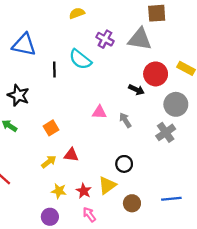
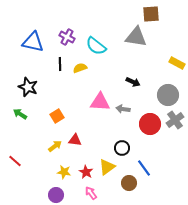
yellow semicircle: (77, 13) -> (80, 68), moved
purple cross: (105, 39) -> (67, 37), moved
cyan semicircle: (80, 59) -> (96, 46), moved
red circle: (156, 74) -> (150, 124), moved
pink triangle: (99, 112) -> (100, 102), size x1.5
gray arrow: (125, 120) -> (123, 109), turned -48
gray cross: (166, 132) -> (175, 120), moved
blue line: (171, 199) -> (144, 168), moved, turned 60

